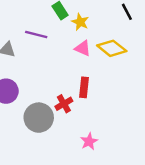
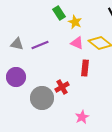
purple line: (36, 35) -> (40, 45), moved, turned -36
red rectangle: (84, 87) -> (85, 68), moved

